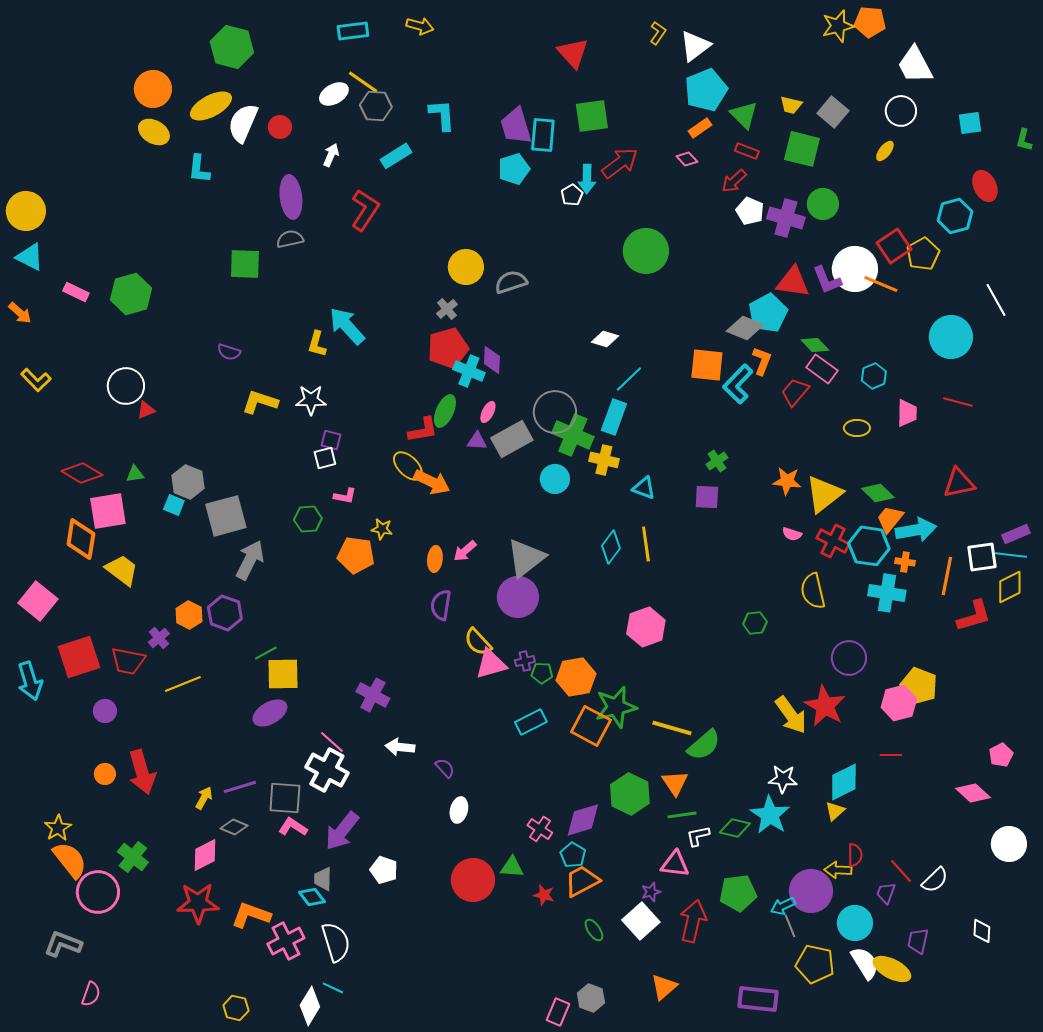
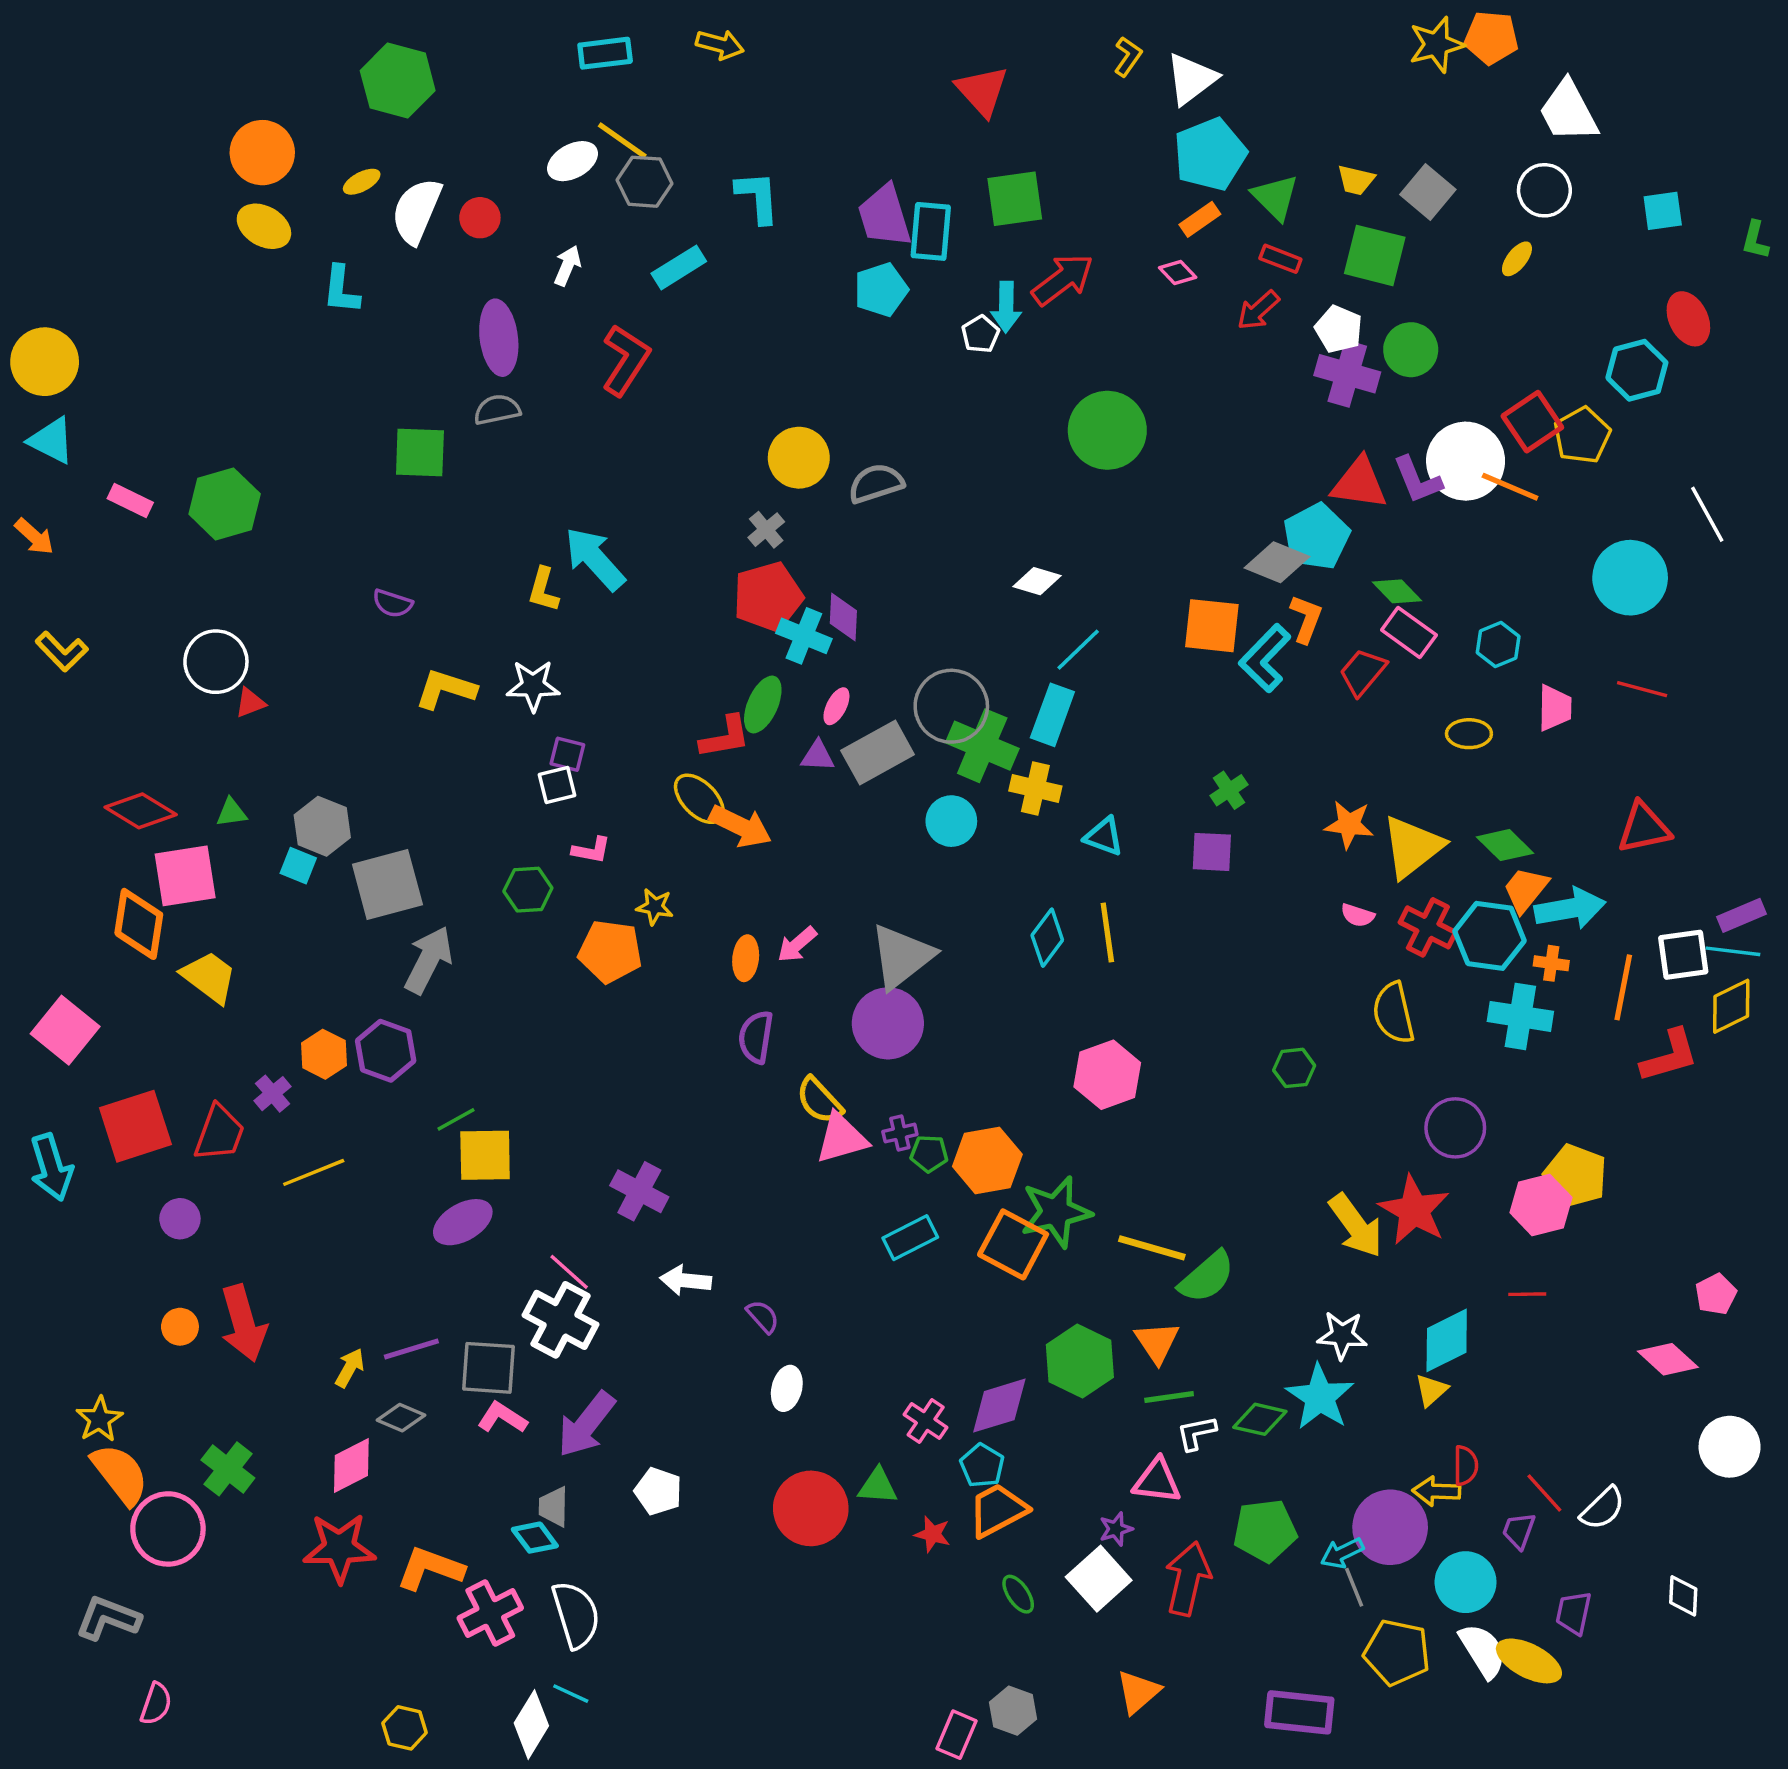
yellow ellipse: (211, 106) -> (362, 182), size x0.5
white pentagon: (750, 211) -> (1339, 329), moved
red trapezoid: (128, 661) -> (219, 1133), turned -81

